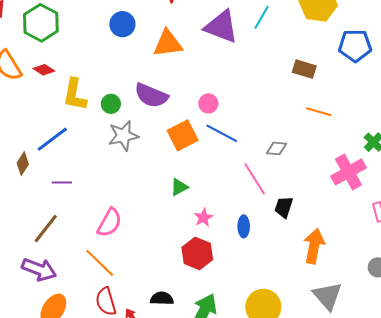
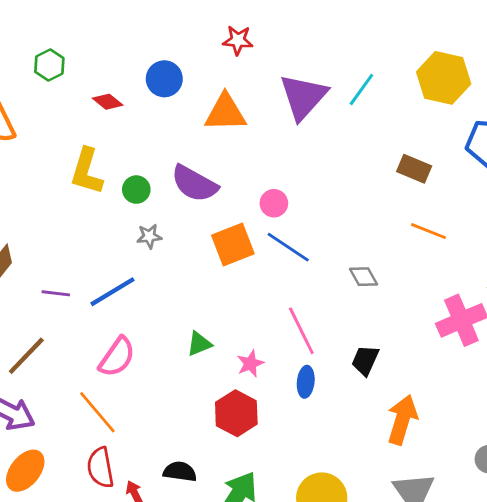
green hexagon: (41, 23) -> (49, 65), size x0.6
purple triangle: (221, 27) -> (303, 97), turned 45
red diamond: (44, 70) -> (108, 102), moved
gray star: (123, 136) -> (149, 236), size x0.6
blue line: (52, 139) -> (113, 292), moved
gray diamond: (277, 148) -> (363, 277), turned 50
pink line: (255, 179) -> (301, 331), moved
green triangle: (179, 187) -> (199, 344), moved

